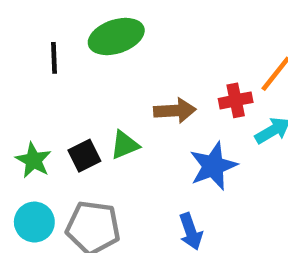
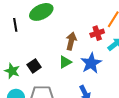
brown arrow: (175, 111) -> (71, 41), turned -66
green triangle: (125, 145) -> (65, 62), moved

